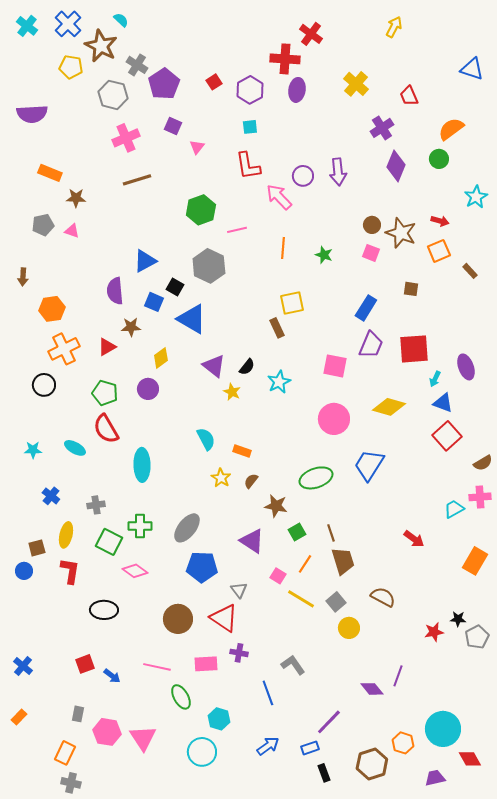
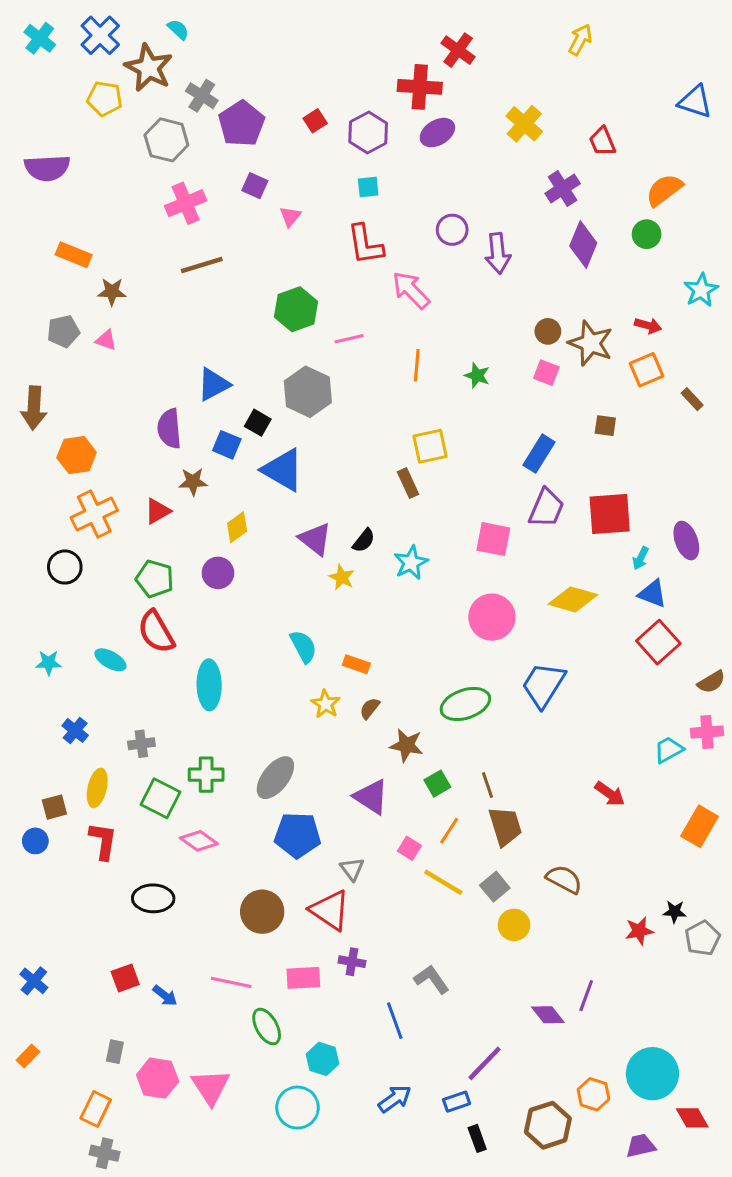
purple ellipse: (297, 90) -> (437, 133), turned 50
purple circle: (303, 176) -> (452, 230), moved
brown arrow: (23, 277) -> (34, 408), size x1.6

